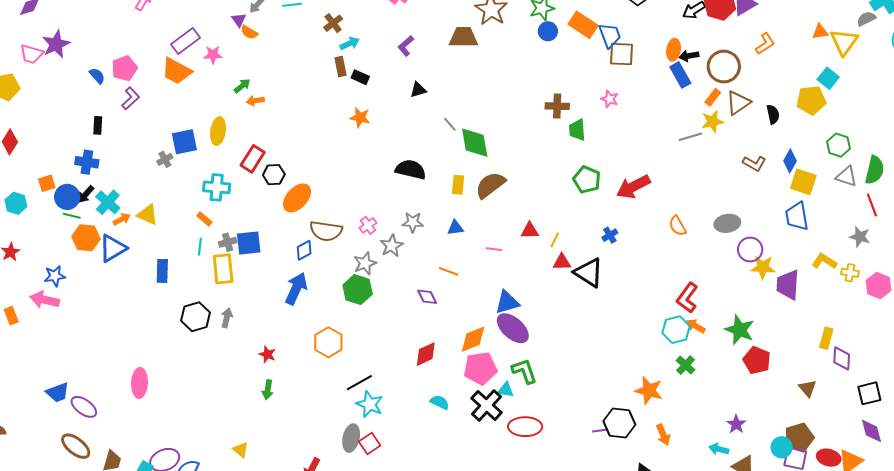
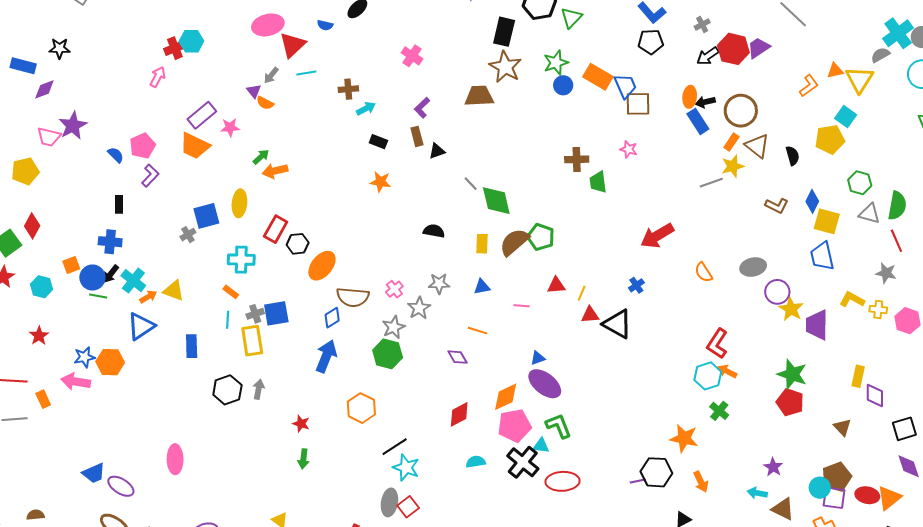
brown cross: (333, 23) -> (348, 89), turned 36
orange L-shape: (765, 44) -> (809, 86), moved
brown rectangle: (341, 66) -> (417, 136), moved
orange arrow: (255, 101) -> (275, 171), size x1.4
brown triangle: (738, 103) -> (757, 146), turned -44
black semicircle: (411, 170) -> (434, 231), size x0.7
green pentagon: (587, 180) -> (541, 237), moved
orange hexagon: (86, 238) -> (110, 362), moved
yellow star: (763, 267) -> (791, 309), turned 30
blue triangle: (507, 302) -> (538, 358), size x0.6
green star: (740, 330) -> (792, 374), moved
cyan semicircle: (440, 402) -> (476, 462), turned -30

